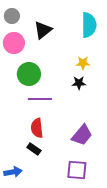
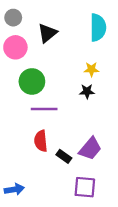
black rectangle: (34, 149) -> (64, 156), moved

